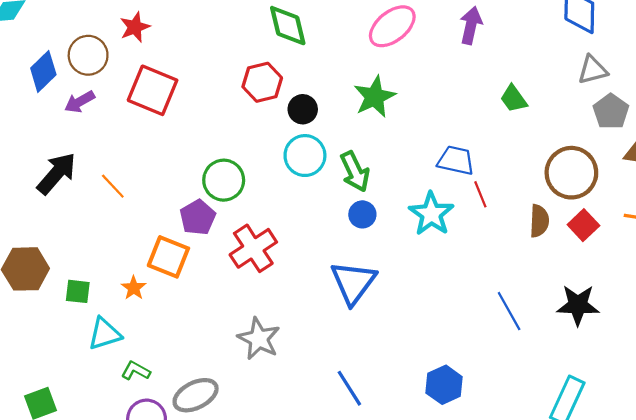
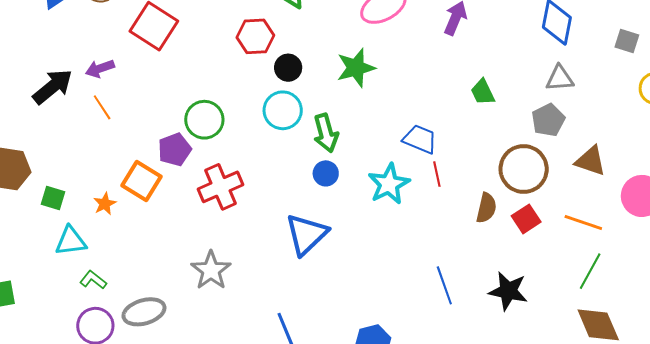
purple arrow: (80, 102) -> (100, 69), moved
gray pentagon: (611, 111) -> (548, 120), moved

